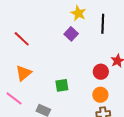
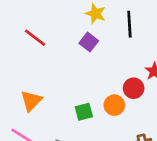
red line: (22, 39) -> (35, 38), moved
orange circle: (100, 95) -> (114, 105), moved

